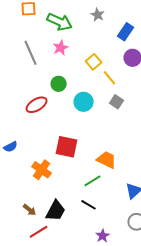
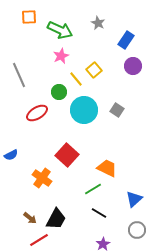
gray line: (31, 53) -> (19, 75), moved
yellow line: (110, 78) -> (76, 79), moved
cyan circle: (84, 102) -> (84, 110), size x1.4
red square: (67, 147) -> (67, 155), turned 30
black line: (89, 205) -> (99, 213), moved

